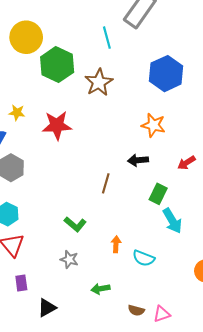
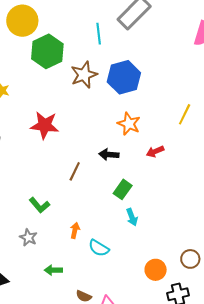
blue hexagon: (166, 74) -> (124, 77), moved
red star: (57, 125) -> (45, 125), moved
red arrow: (186, 163) -> (155, 151), moved
cyan arrow: (172, 221) -> (132, 217), size x0.7

